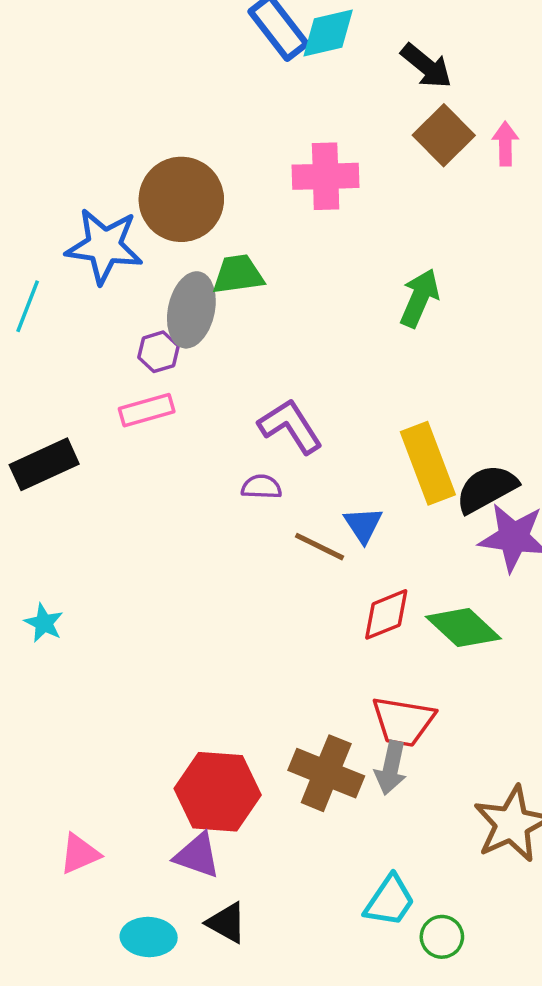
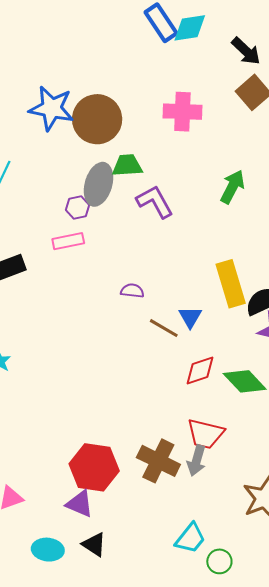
blue star: (104, 246) -> (51, 108), moved
purple L-shape: (290, 426) -> (155, 202), moved

